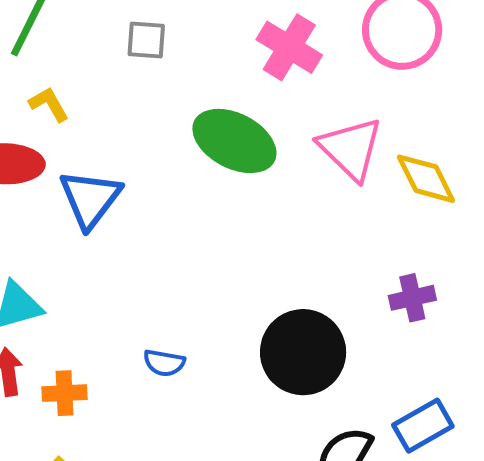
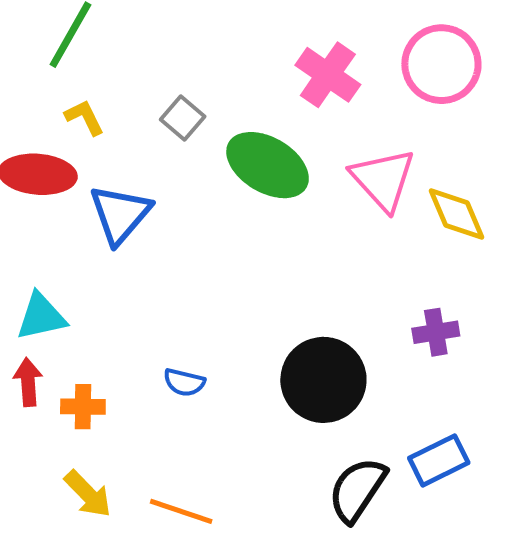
gray square: (146, 40) -> (183, 118), moved, turned 33

